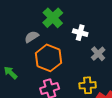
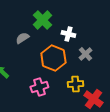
orange hexagon: (49, 58) -> (53, 58), moved

